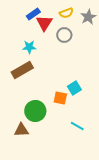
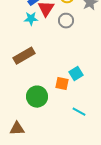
cyan star: (29, 47) -> (31, 19), moved
brown triangle: (21, 130) -> (17, 129), moved

